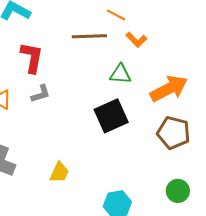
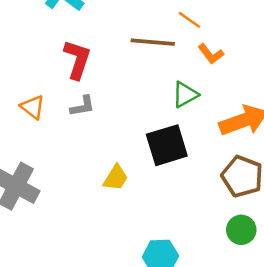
green triangle: (120, 74) -> (185, 95), turned -40
yellow trapezoid: (59, 172) -> (116, 178), moved
green circle: (178, 191) -> (241, 230), moved

